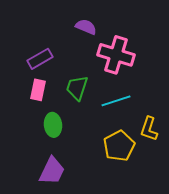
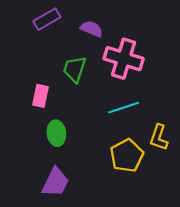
purple rectangle: (40, 59) -> (47, 19), moved
green trapezoid: (77, 88) -> (75, 69), moved

